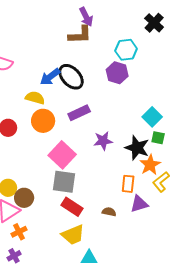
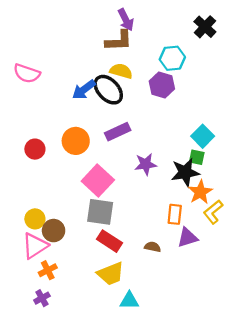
yellow semicircle: (35, 98) -> (121, 71), moved
green square: (158, 138) -> (197, 157), moved
black star: (137, 148) -> (185, 172), turned -30

